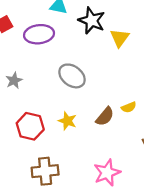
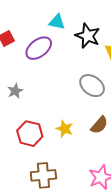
purple ellipse: (39, 34) -> (39, 48), turned -32
gray ellipse: (72, 76) -> (92, 86), moved

